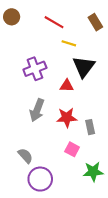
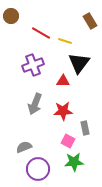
red line: (54, 22) -> (41, 33), moved
gray rectangle: (90, 127) -> (85, 128), moved
gray semicircle: (25, 156) -> (24, 147), turned -70
green star: (93, 172) -> (74, 162), moved

